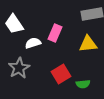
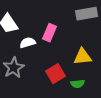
yellow triangle: (88, 44) -> (83, 57), moved

